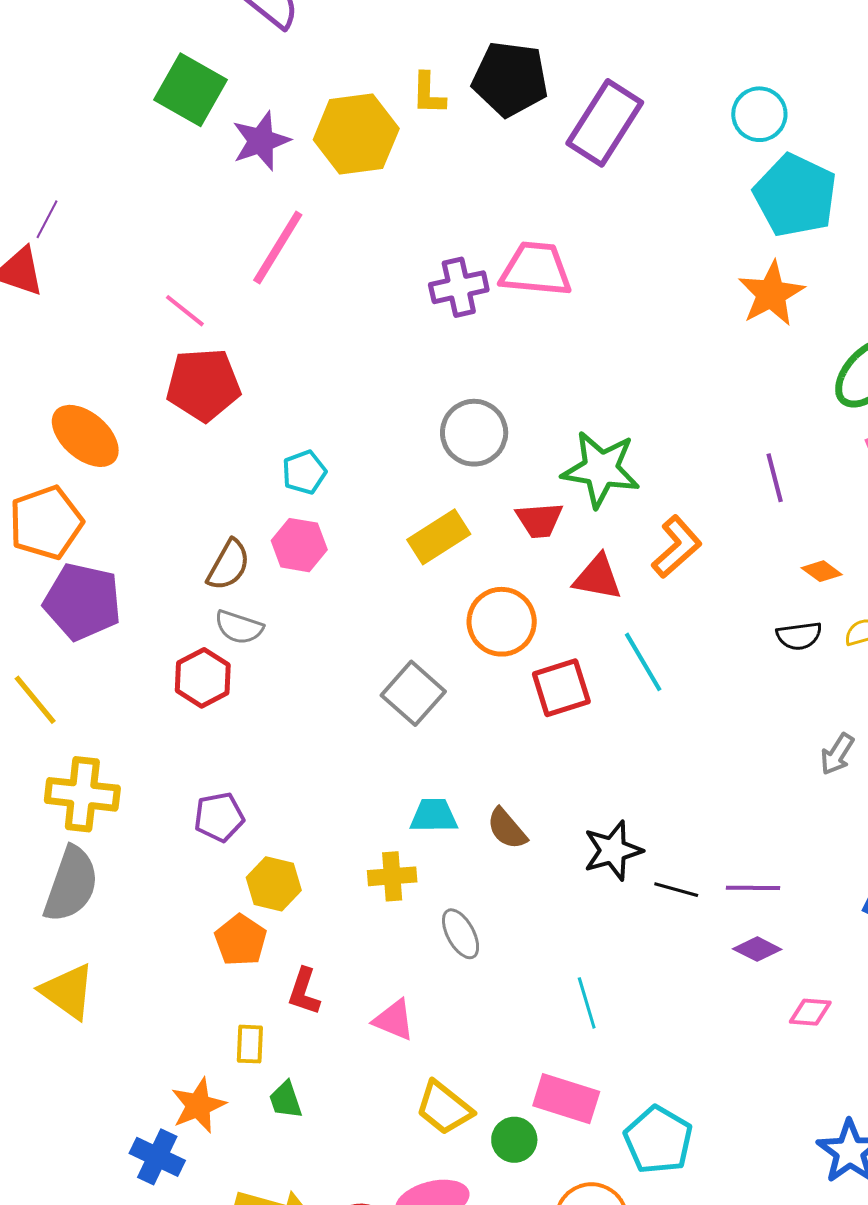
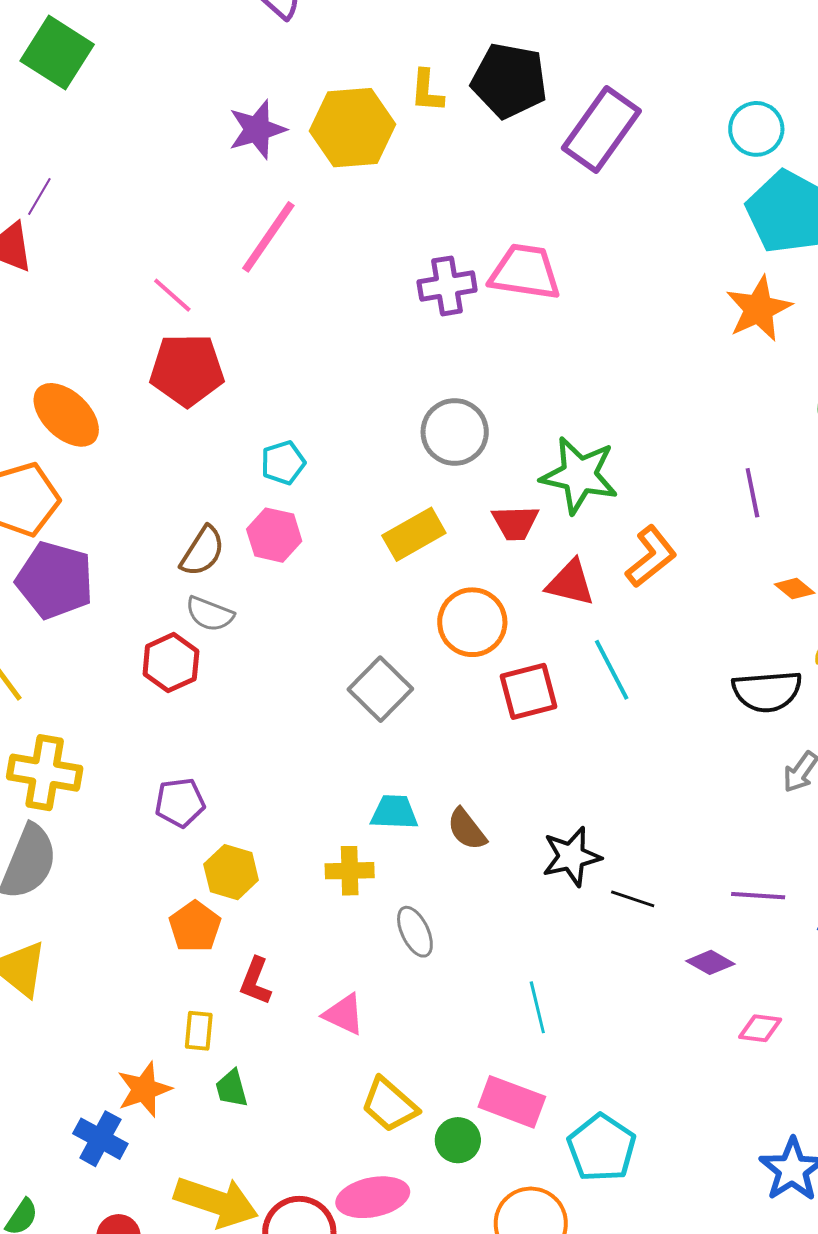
green square: (191, 90) -> (57, 53), moved
black semicircle: (799, 636) -> (767, 691), moved, size x1.5
purple line: (753, 888) -> (758, 896), moved

